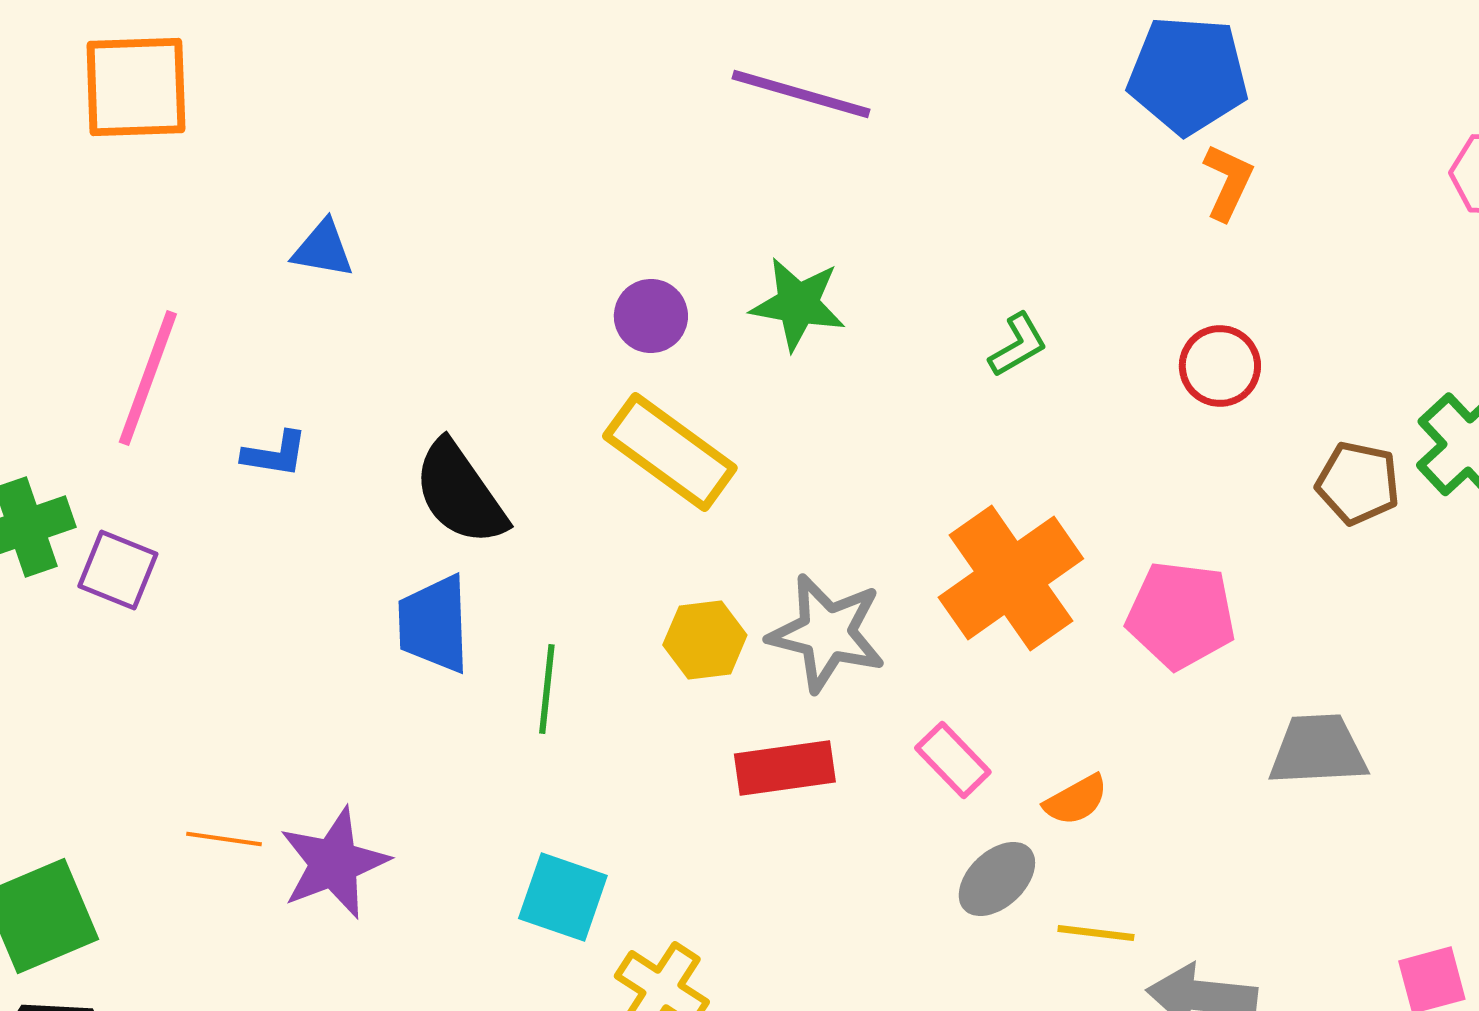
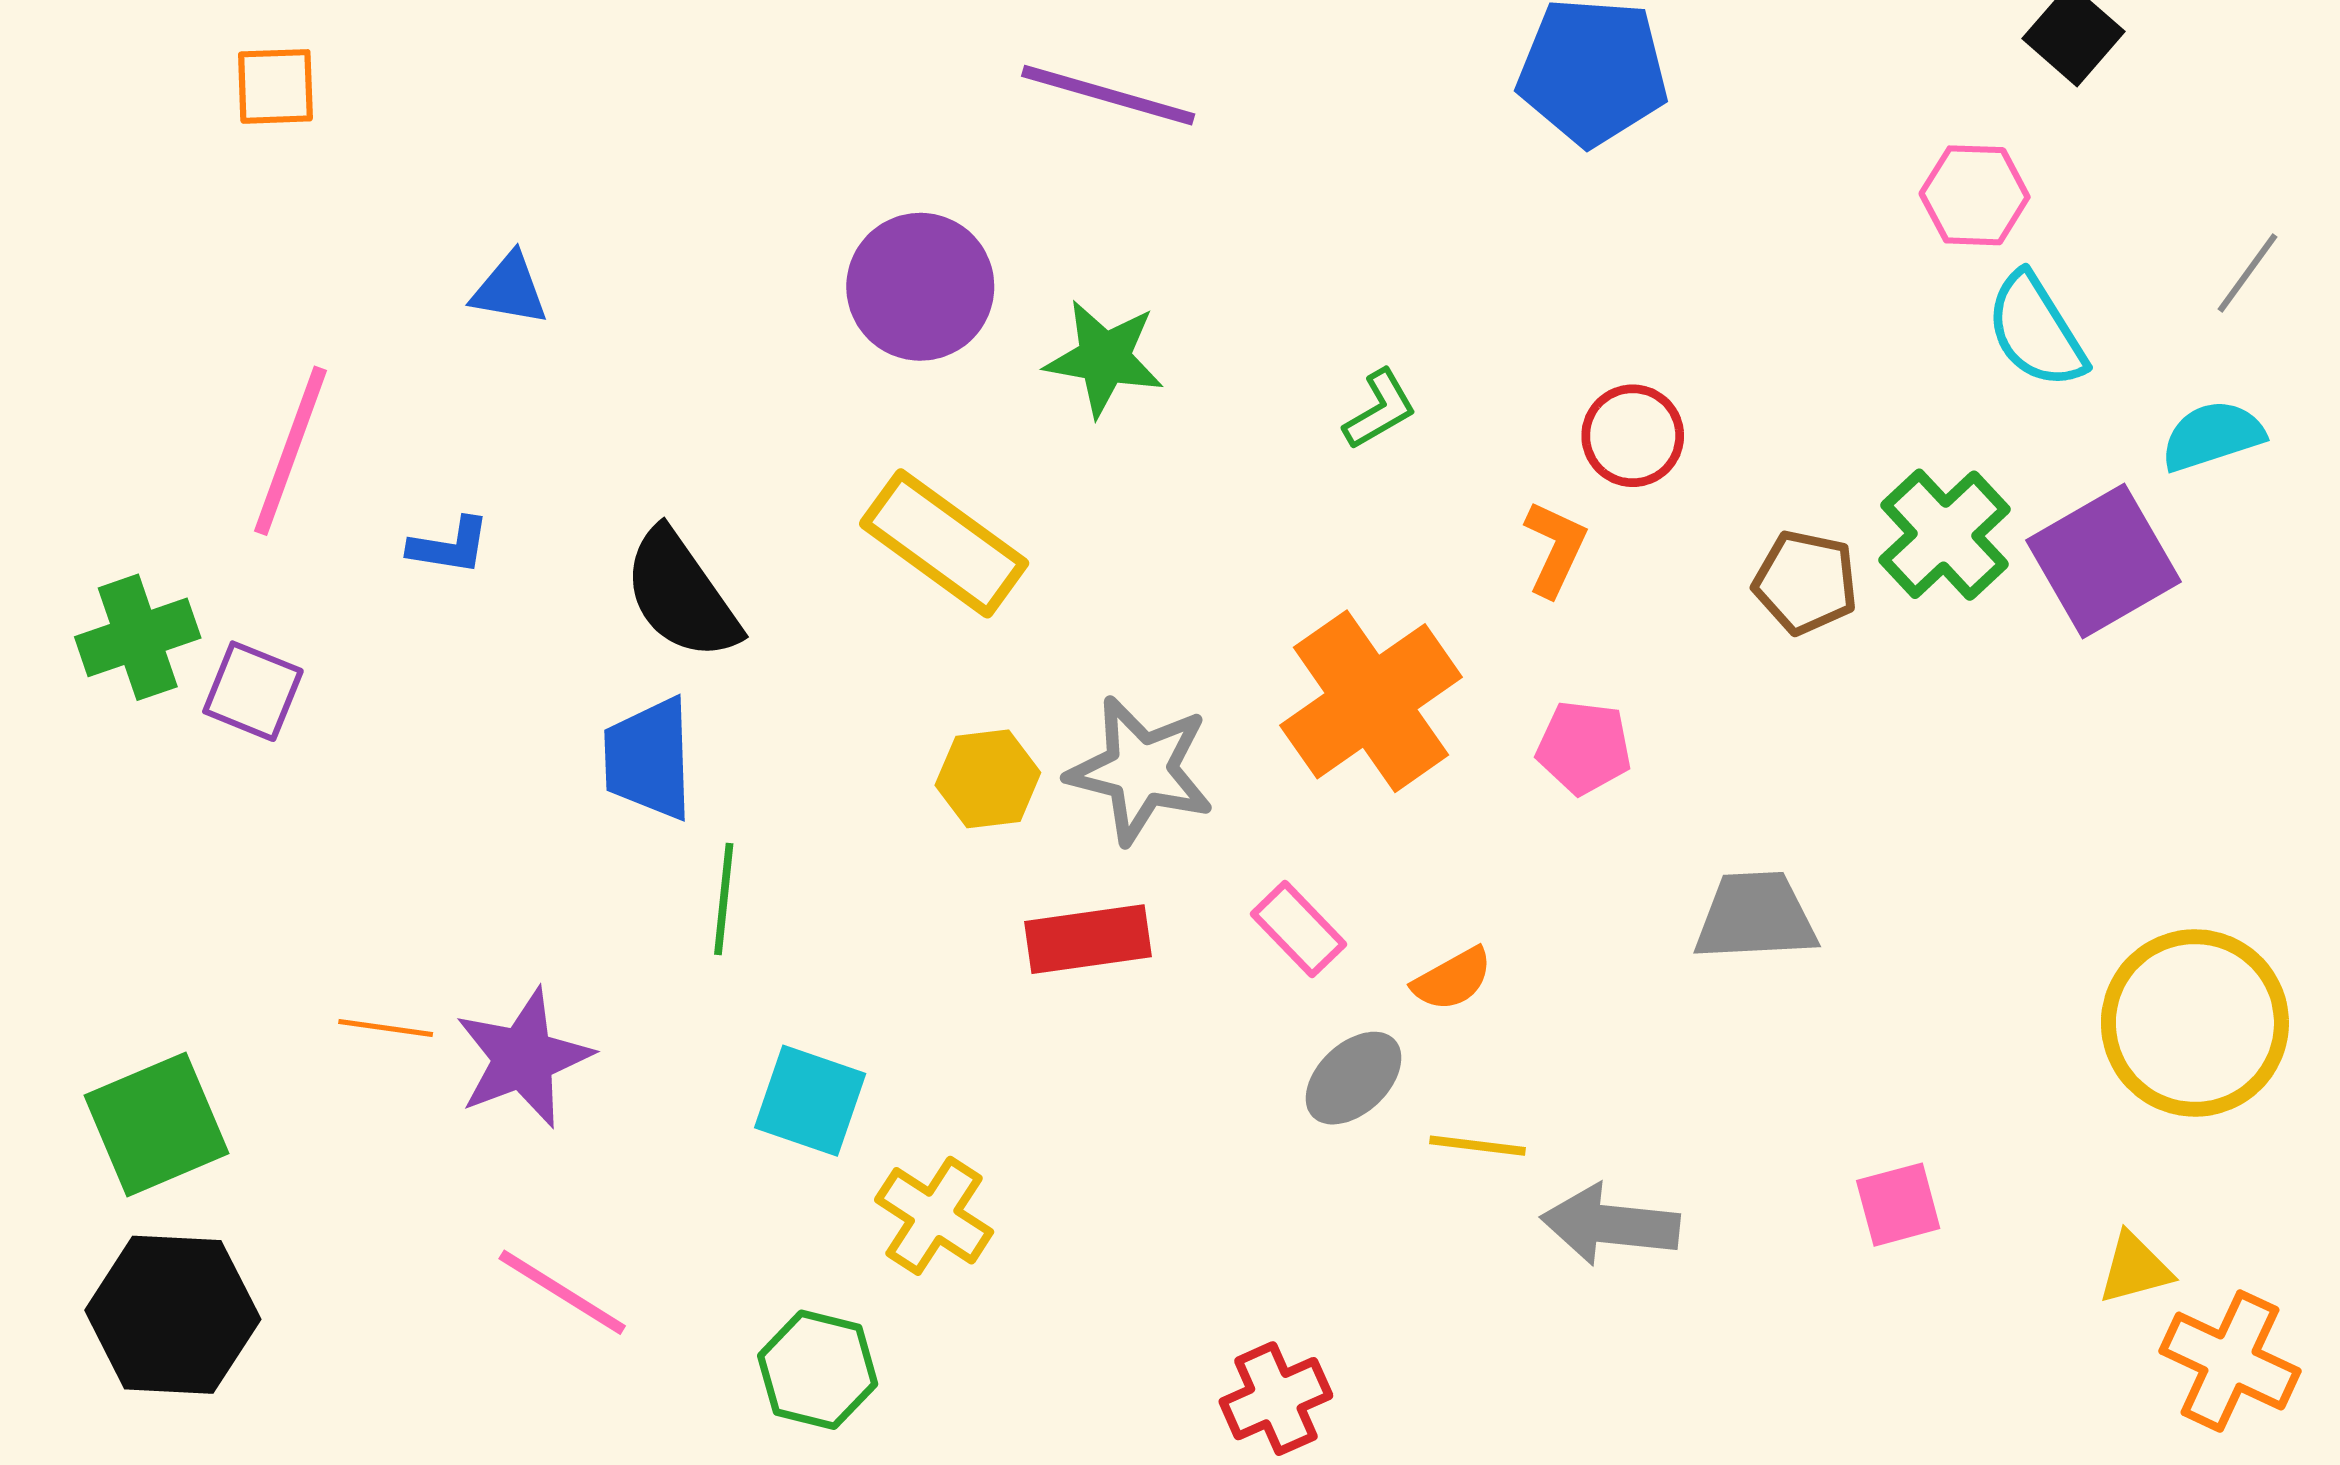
orange square: (136, 87) -> (275, 86), size x0.6
orange L-shape: (1228, 182) -> (1555, 548), moved
purple circle: (651, 316) -> (920, 287), moved, size x1.6
pink pentagon: (1181, 615) -> (1584, 748), size x0.7
green line: (547, 689) -> (724, 899), moved

